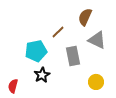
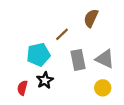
gray triangle: (97, 40) -> (105, 59), moved
red semicircle: (13, 86) -> (22, 88), moved

